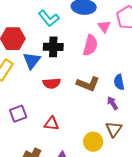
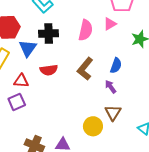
pink triangle: (104, 27) -> (110, 24), moved, turned 40
blue semicircle: (119, 82) -> (116, 65), turned -147
brown L-shape: (88, 84) -> (85, 69), turned 110
red triangle: (52, 124) -> (21, 81), moved

